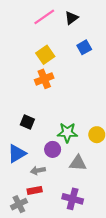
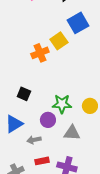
blue square: (84, 47) -> (78, 23), size x1.5
yellow square: (45, 55) -> (59, 41), moved
red rectangle: (35, 190) -> (42, 161), moved

